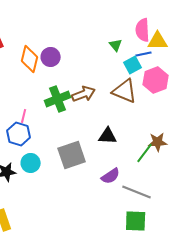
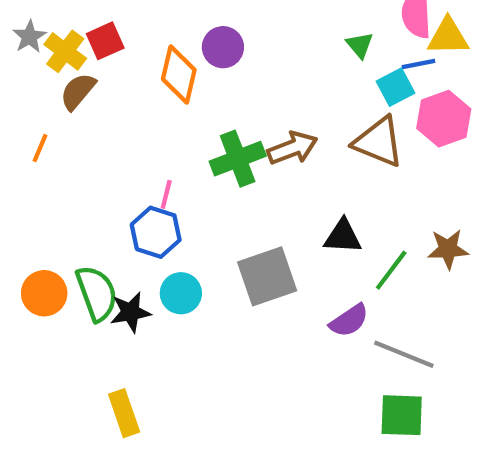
purple circle: (51, 57) -> (223, 47), moved
green line: (145, 153) -> (391, 270), moved

